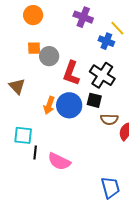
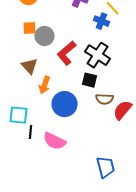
red L-shape: (71, 73) -> (66, 53), turned 30
brown triangle: (17, 86) -> (30, 66), moved
blue circle: (69, 105) -> (64, 104), moved

